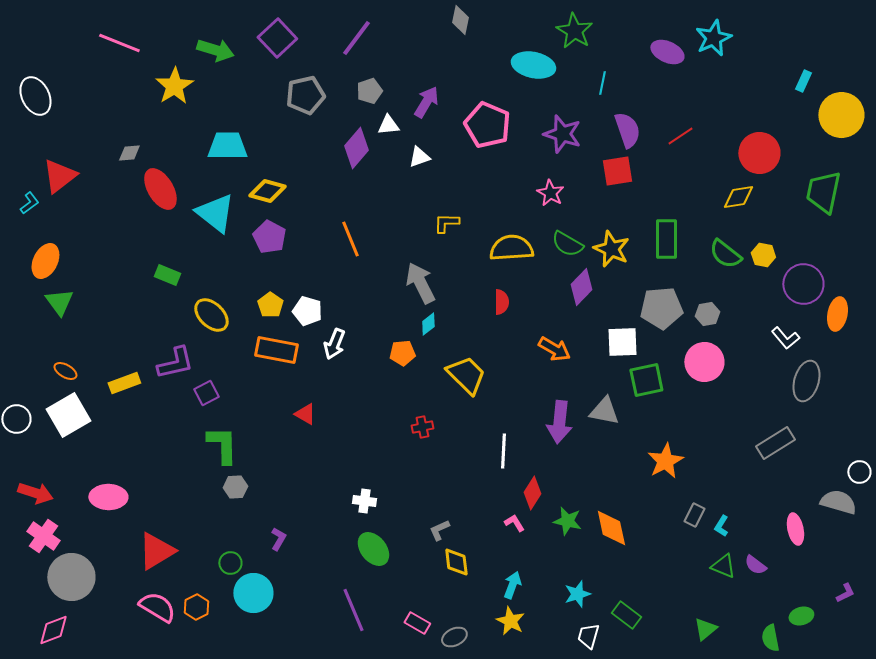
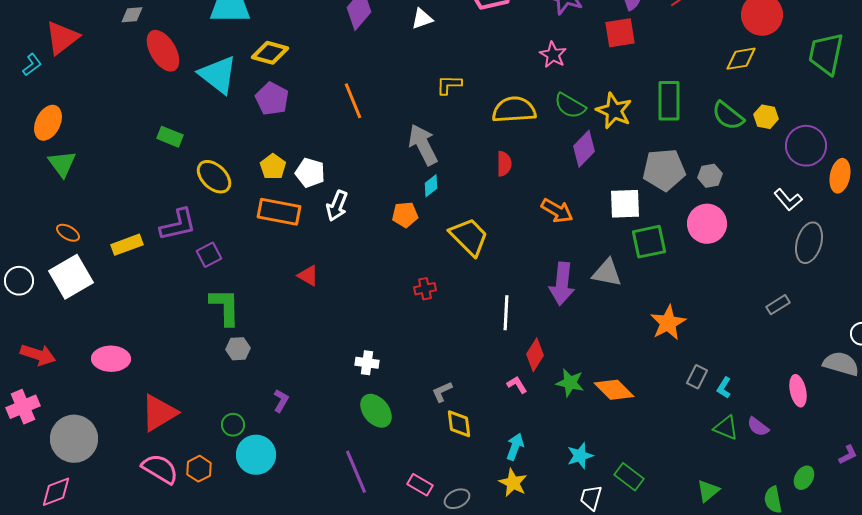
gray rectangle: (775, 443) -> (778, 305), size x0.6
orange diamond: (611, 528) -> (614, 390), turned -33
pink cross: (43, 536) -> (23, 407), moved, turned 32
green ellipse: (801, 616) -> (804, 478), turned -45

